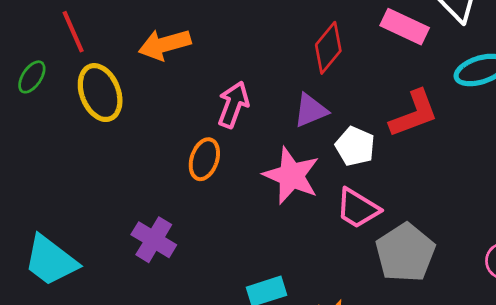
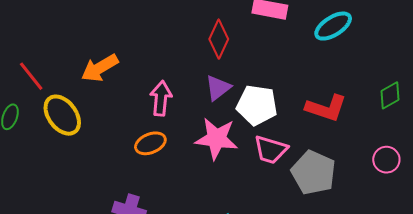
red L-shape: (414, 114) -> (326, 108), moved, turned 54
white pentagon: (355, 146) -> (257, 105), size x1.4
orange ellipse: (204, 159) -> (150, 143), turned 64

